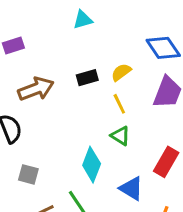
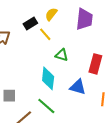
yellow line: (119, 104) -> (45, 34), moved

